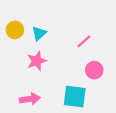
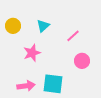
cyan triangle: (39, 33) -> (43, 26), moved
cyan square: (75, 97) -> (53, 84), moved

